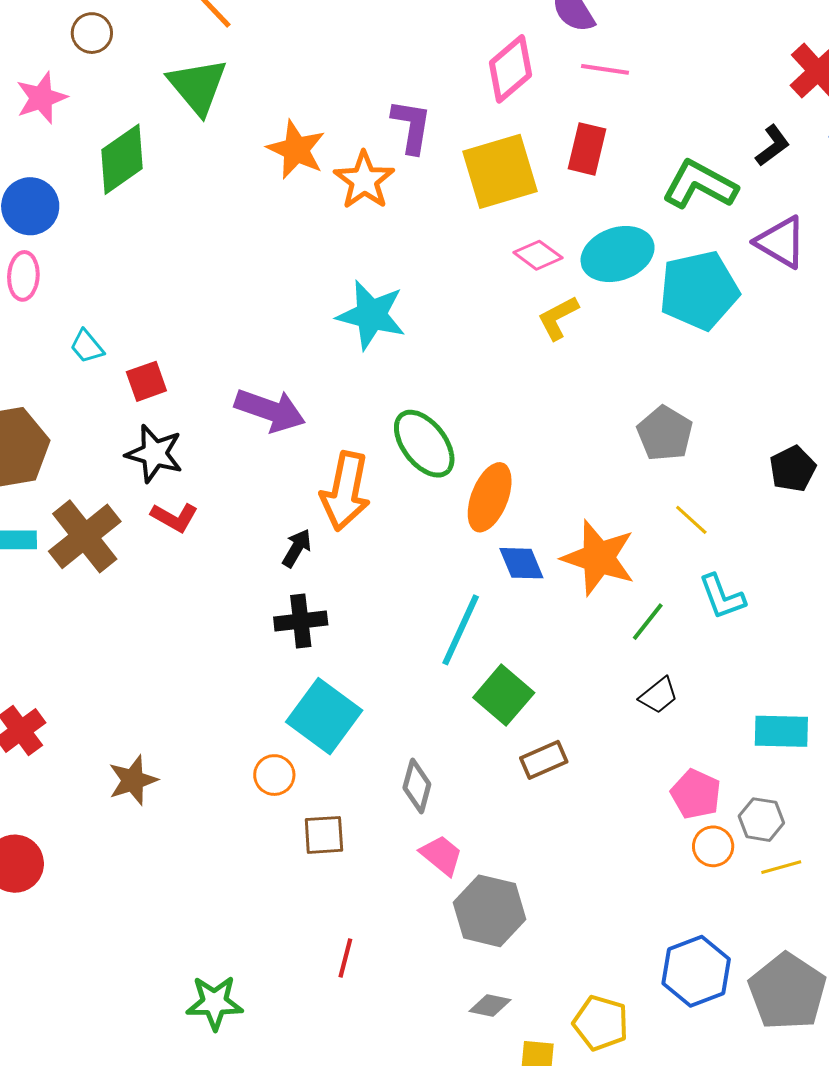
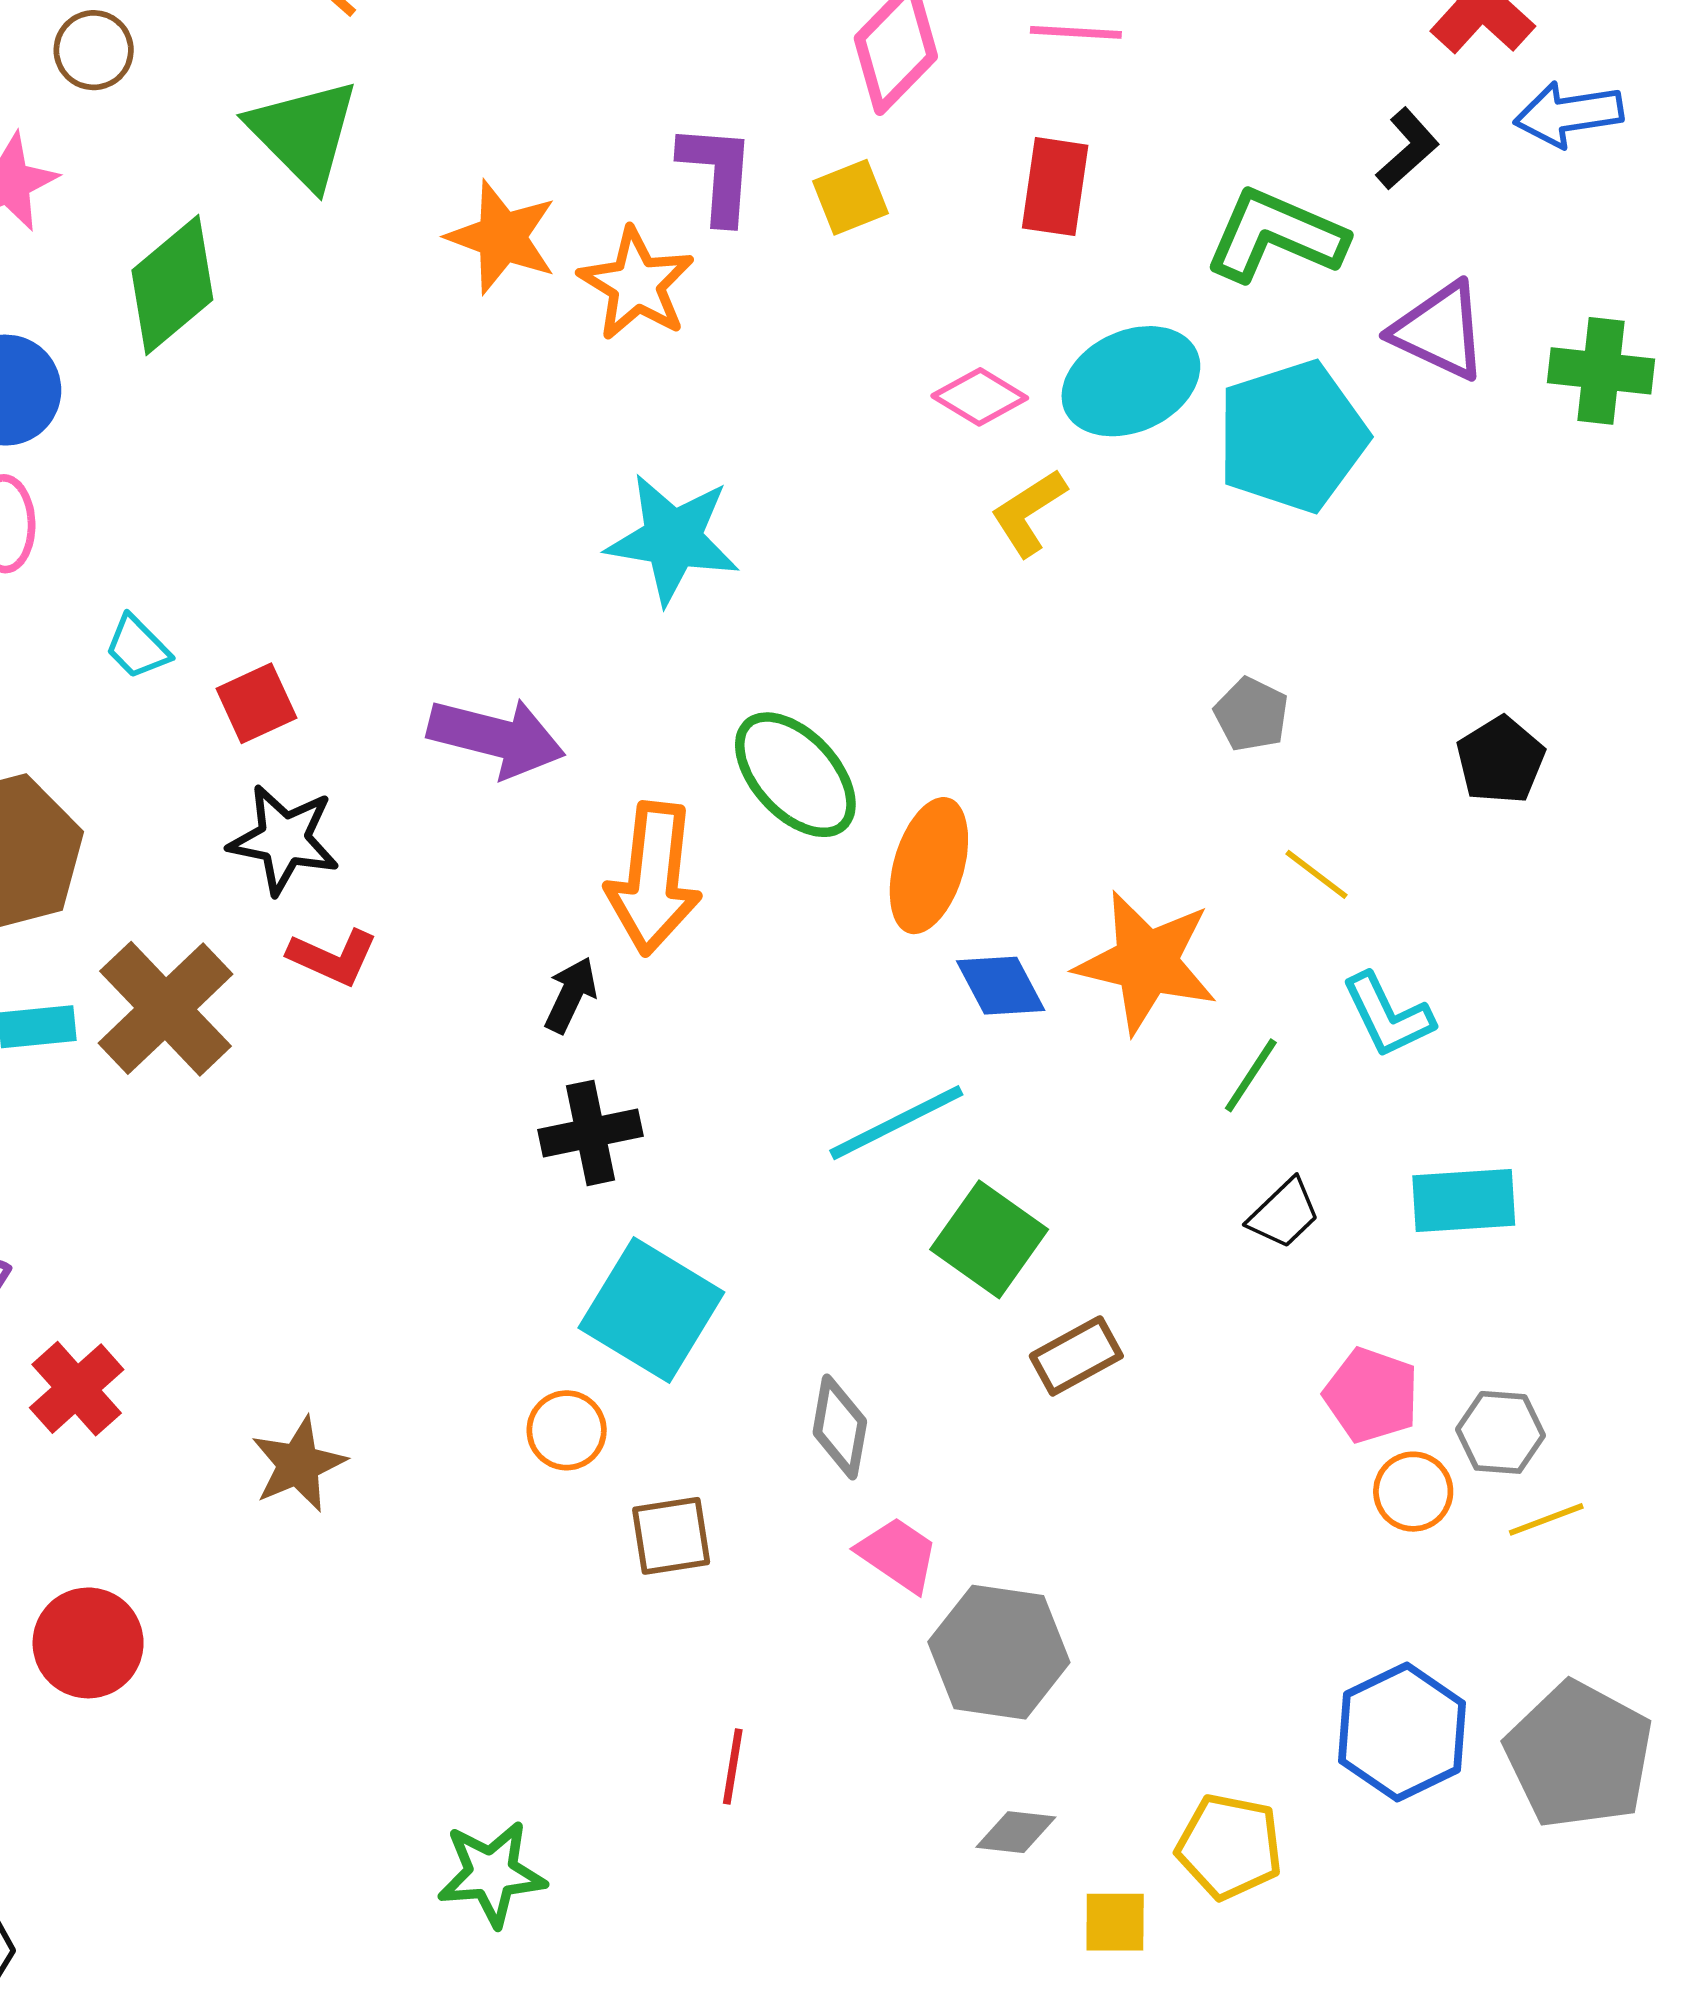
yellow square: (500, 171) -> (850, 197), moved, size x0.5
gray pentagon: (665, 433) -> (1251, 714), size x0.7
cyan line: (461, 630) -> (896, 1123), turned 44
cyan rectangle: (781, 731) -> (1464, 1200), moved

